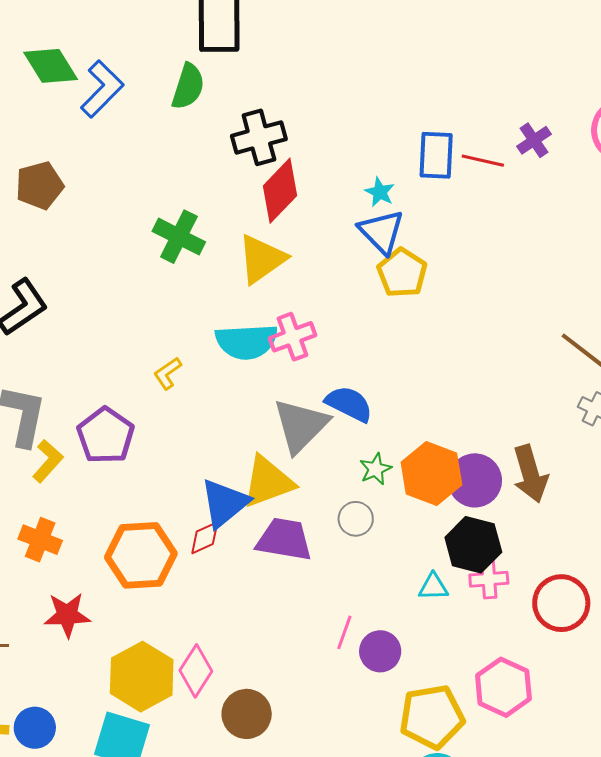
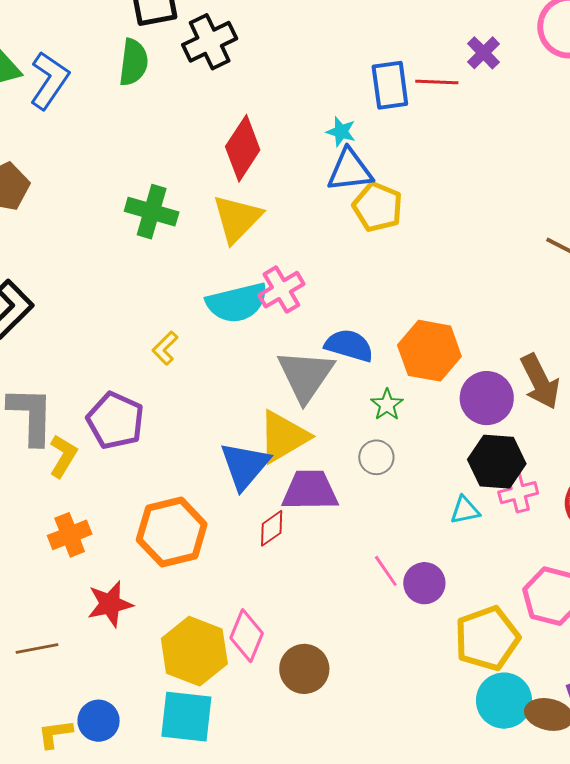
black cross: (259, 137) -> (210, 42), moved
blue triangle: (381, 232) -> (350, 170), turned -42
orange hexagon: (431, 474) -> (429, 351), moved
red diamond: (205, 538) -> (272, 528), moved
orange cross: (40, 540) -> (70, 535), turned -33
pink line: (344, 632) -> (386, 571), turned -44

